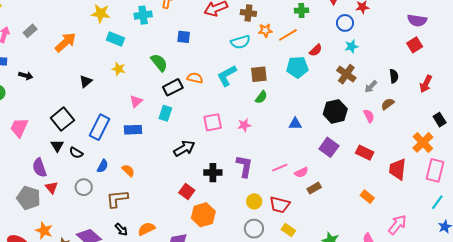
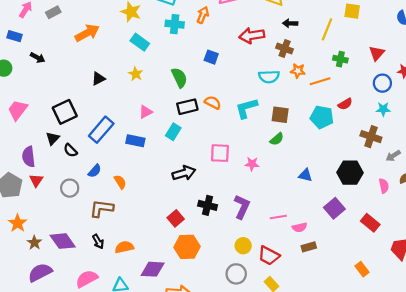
brown cross: (346, 74) -> (371, 137), turned -30

